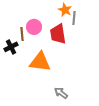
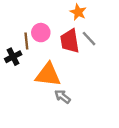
gray line: (74, 18) -> (89, 39), moved, turned -48
gray arrow: (61, 93) -> (63, 96), moved

